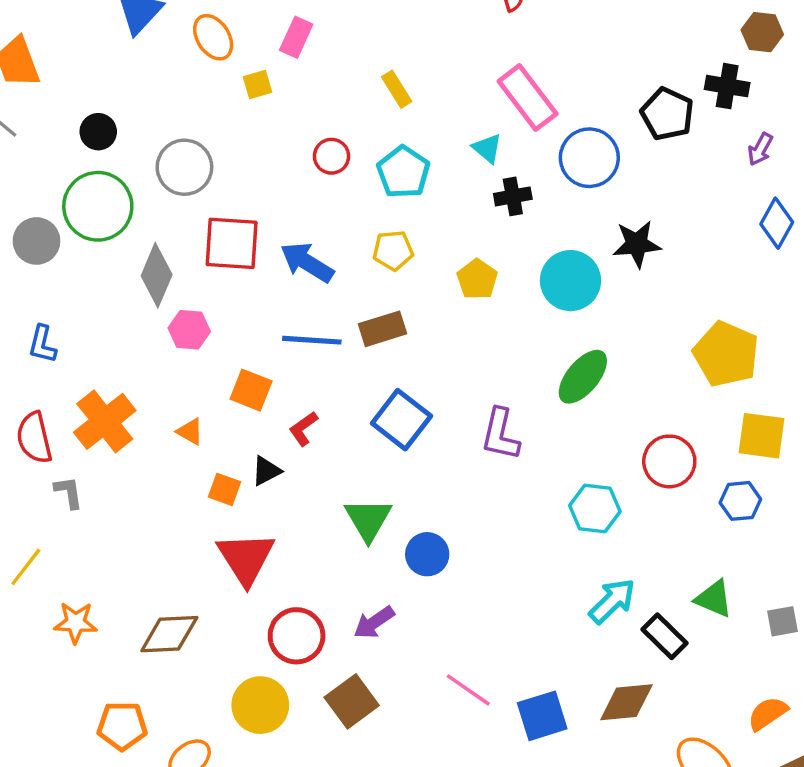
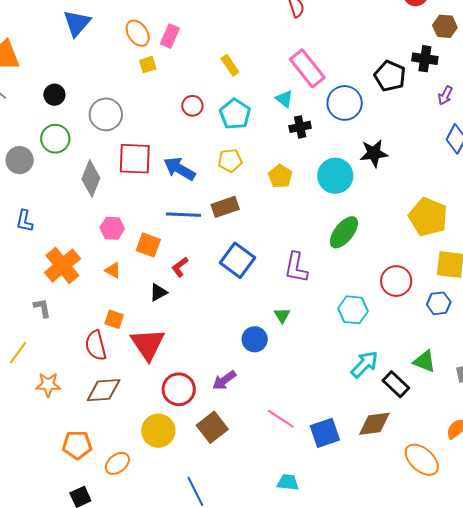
orange ellipse: (213, 37) -> (138, 33), moved
green circle: (98, 206) -> (55, 139), size x0.7
pink hexagon: (189, 330) -> (112, 228), moved
red semicircle: (34, 438) -> (96, 346), moved
orange square: (225, 489) -> (114, 319), moved
green triangle: (368, 519) -> (282, 315), moved, size x0.6

